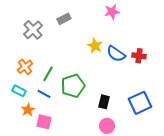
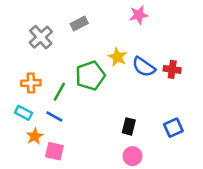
orange cross: (25, 67) -> (31, 83), turned 35
green pentagon: (73, 86) -> (90, 76), moved
blue square: (140, 103) -> (173, 128), size x0.7

